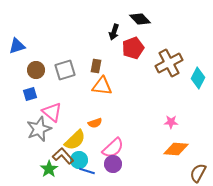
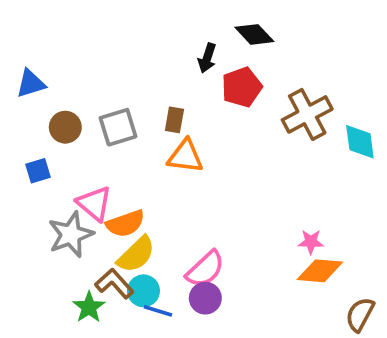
cyan diamond: (198, 78) -> (360, 142), turned -35
blue square: (30, 94) -> (38, 171), moved
pink star: (171, 122) -> (311, 242), moved
orange semicircle: (95, 123) -> (125, 224), moved, size x1.5

